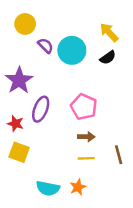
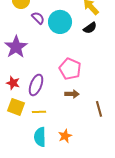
purple ellipse: (41, 109) -> (36, 85), moved
yellow line: (86, 158) -> (39, 112), moved
cyan semicircle: (48, 188) -> (40, 137), turned 78

